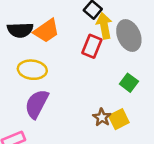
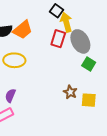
gray ellipse: (129, 35) -> (80, 41), moved
purple semicircle: (37, 104) -> (10, 96), moved, size x0.6
yellow square: (119, 119) -> (89, 100), moved, turned 35

